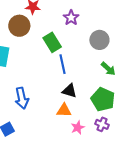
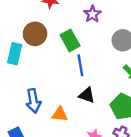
brown circle: (19, 26) -> (35, 34), moved
orange triangle: (64, 110) -> (60, 114), moved

